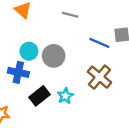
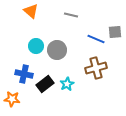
blue cross: (18, 72) -> (24, 74), moved
brown cross: (99, 77) -> (96, 68), turned 35

